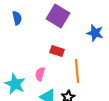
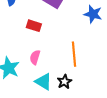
red rectangle: (57, 51) -> (34, 26), moved

